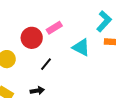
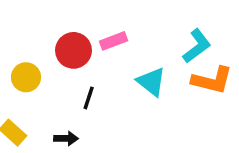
black line: (46, 64) -> (89, 98), turned -32

